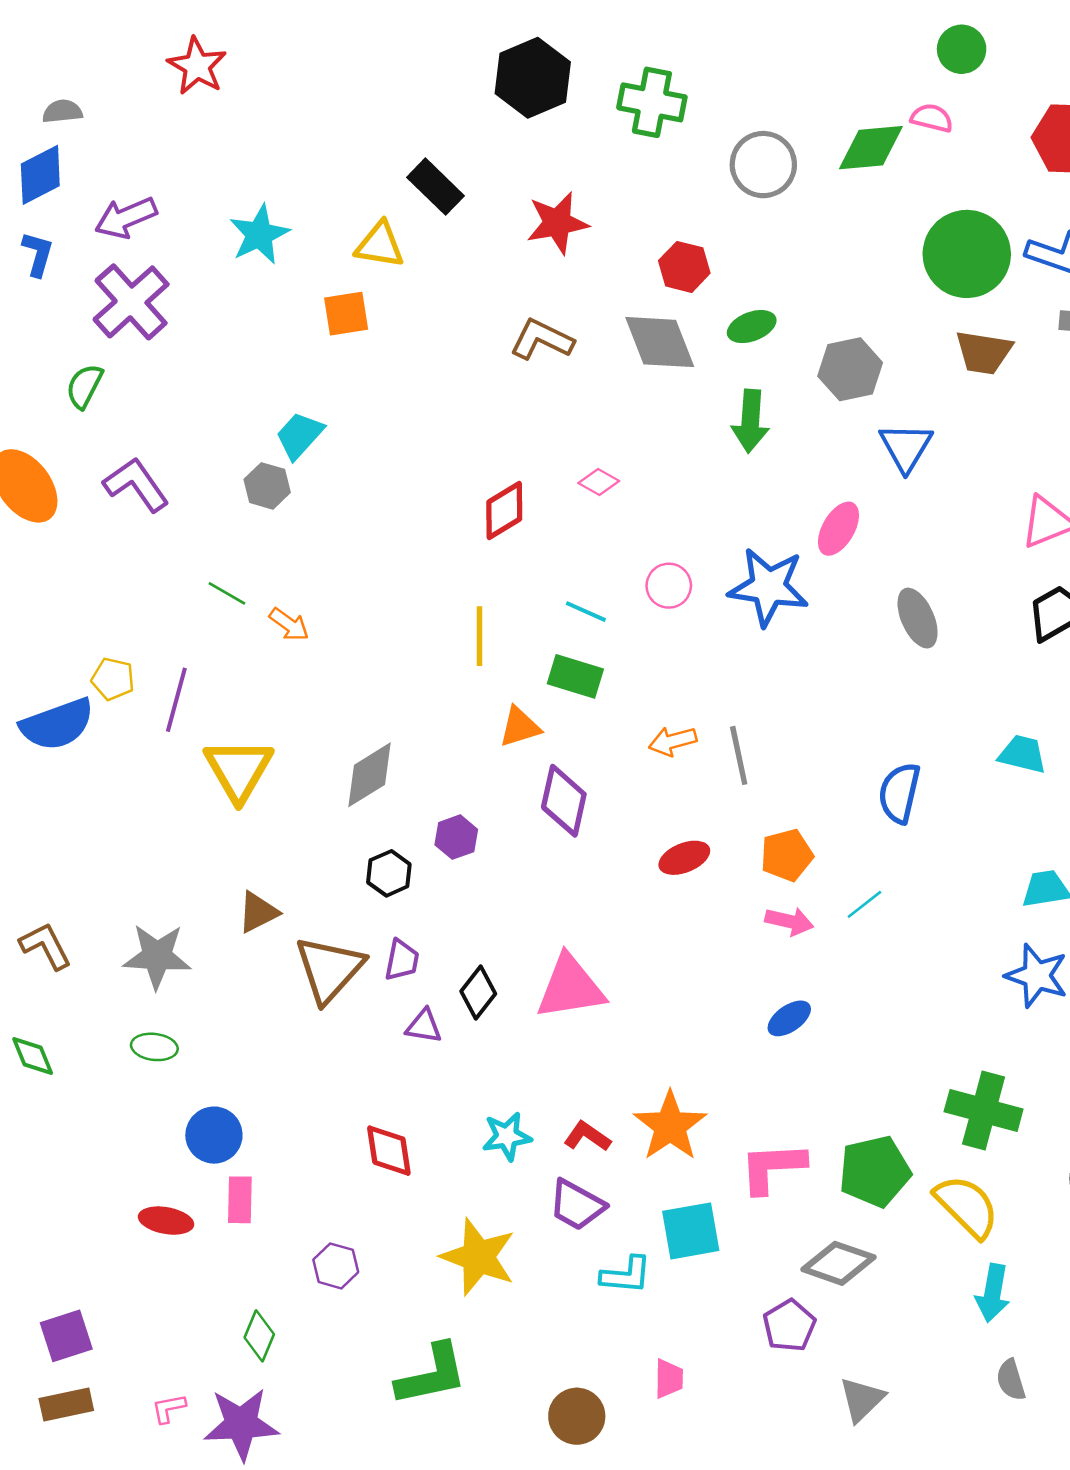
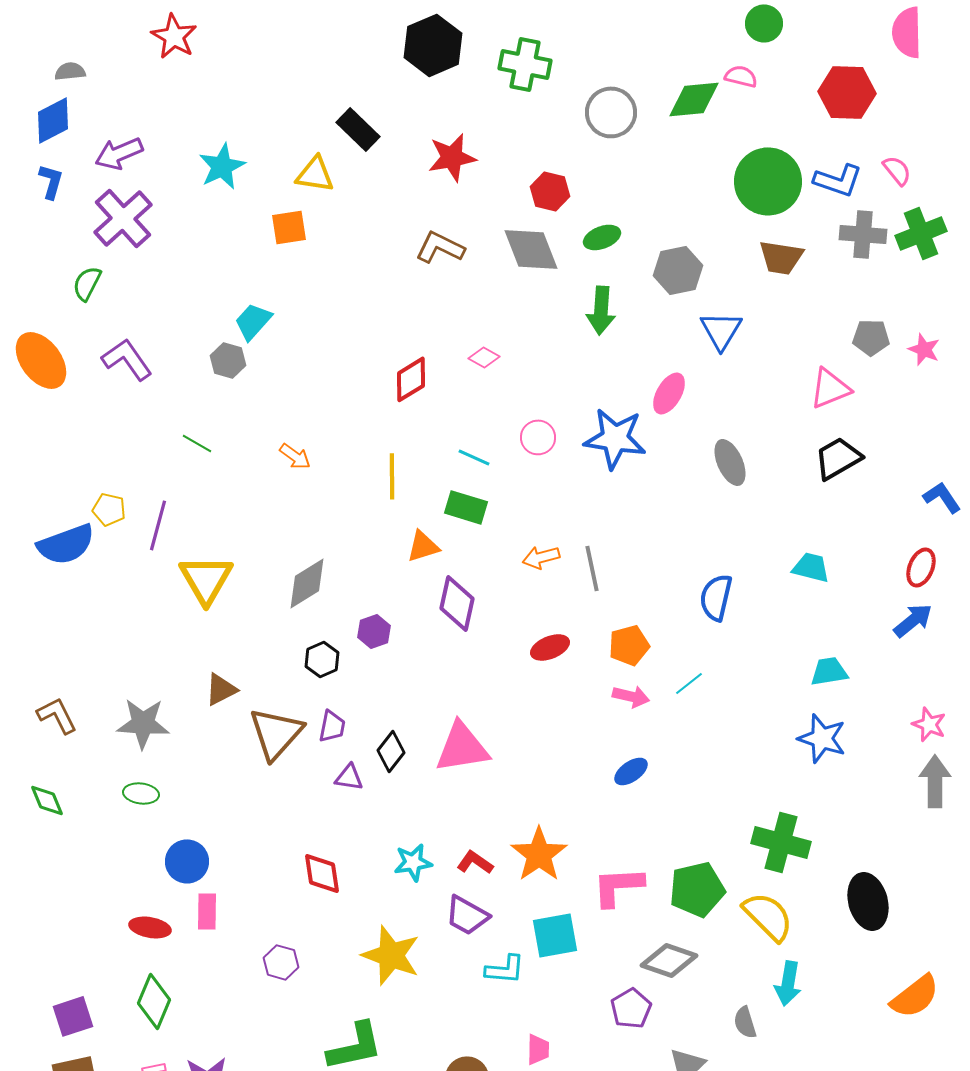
orange arrow: (289, 625) -> (295, 456), moved
green diamond: (259, 1336) -> (154, 1001), moved, size x1.4
gray semicircle: (1011, 1380) -> (745, 1022), moved

